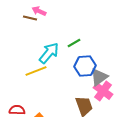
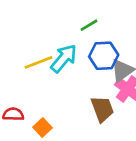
cyan arrow: (49, 53) -> (64, 58), moved

